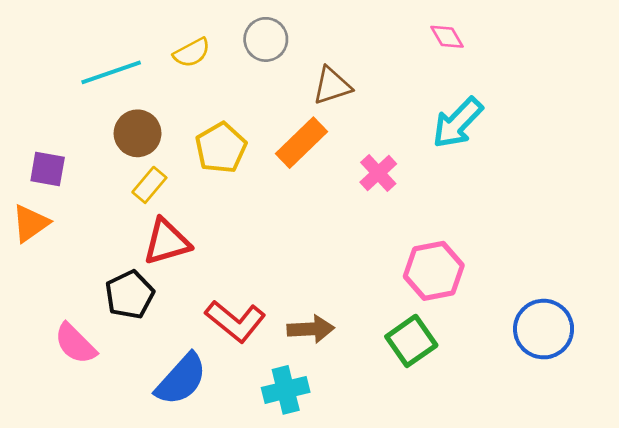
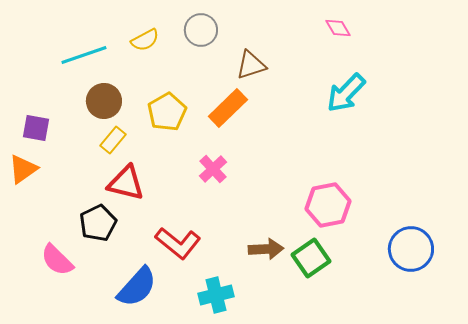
pink cross: (378, 173) -> (213, 169), moved
red triangle: (167, 242) -> (126, 183), turned 30
brown arrow: (311, 329) -> (266, 249), moved

